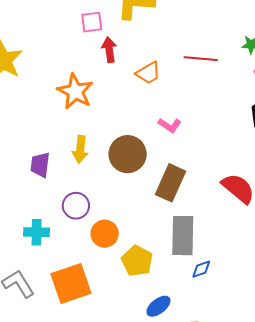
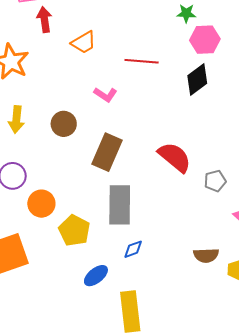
red line: (201, 59) -> (142, 61), moved
brown circle: (128, 154) -> (64, 124), size x0.7
blue diamond: (201, 269) -> (133, 249), moved

